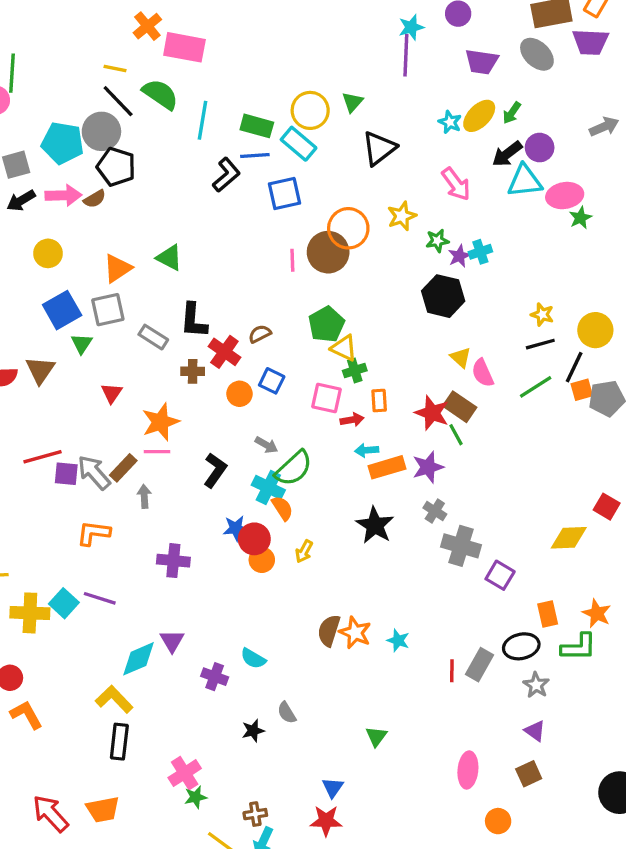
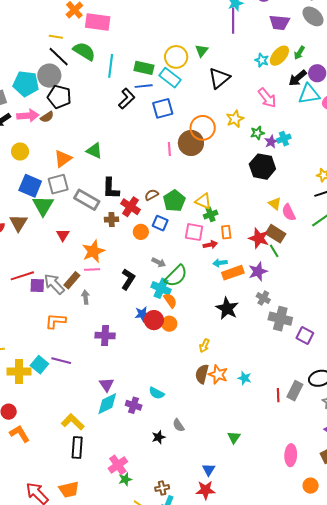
blue square: (62, 310) -> (30, 186), turned -35
green pentagon: (326, 324) -> (174, 201), moved
gray rectangle: (153, 337) -> (87, 200), size x1.4
green triangle: (82, 344) -> (43, 206), size x1.6
yellow arrow: (304, 551) -> (204, 346), moved
orange circle: (262, 560) -> (169, 324), moved
cyan diamond: (138, 659) -> (107, 404), moved

